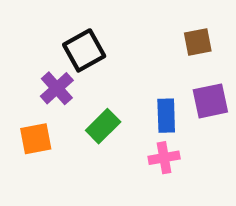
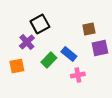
brown square: (198, 42) -> (89, 29), moved
blue rectangle: (166, 116) -> (69, 54), moved, turned -49

